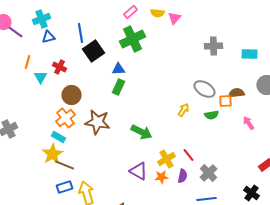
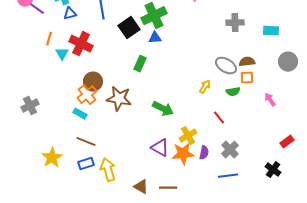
black square: (94, 51) -> (129, 28), moved
red cross: (60, 67) -> (81, 44), size x1.6
blue triangle: (118, 69) -> (155, 38), moved
brown semicircle: (236, 93) -> (247, 62), moved
brown circle: (72, 95) -> (93, 82), moved
yellow star: (52, 154) -> (52, 158), moved
red line: (188, 155) -> (219, 118), moved
orange star: (162, 177) -> (183, 154), size x1.6

